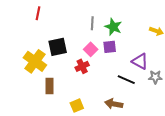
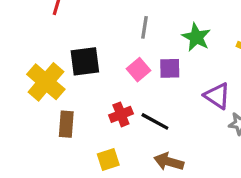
green star: (113, 27) -> (196, 37), moved
red cross: (82, 66) -> (121, 114), moved
black line: (126, 80) -> (155, 121), moved

